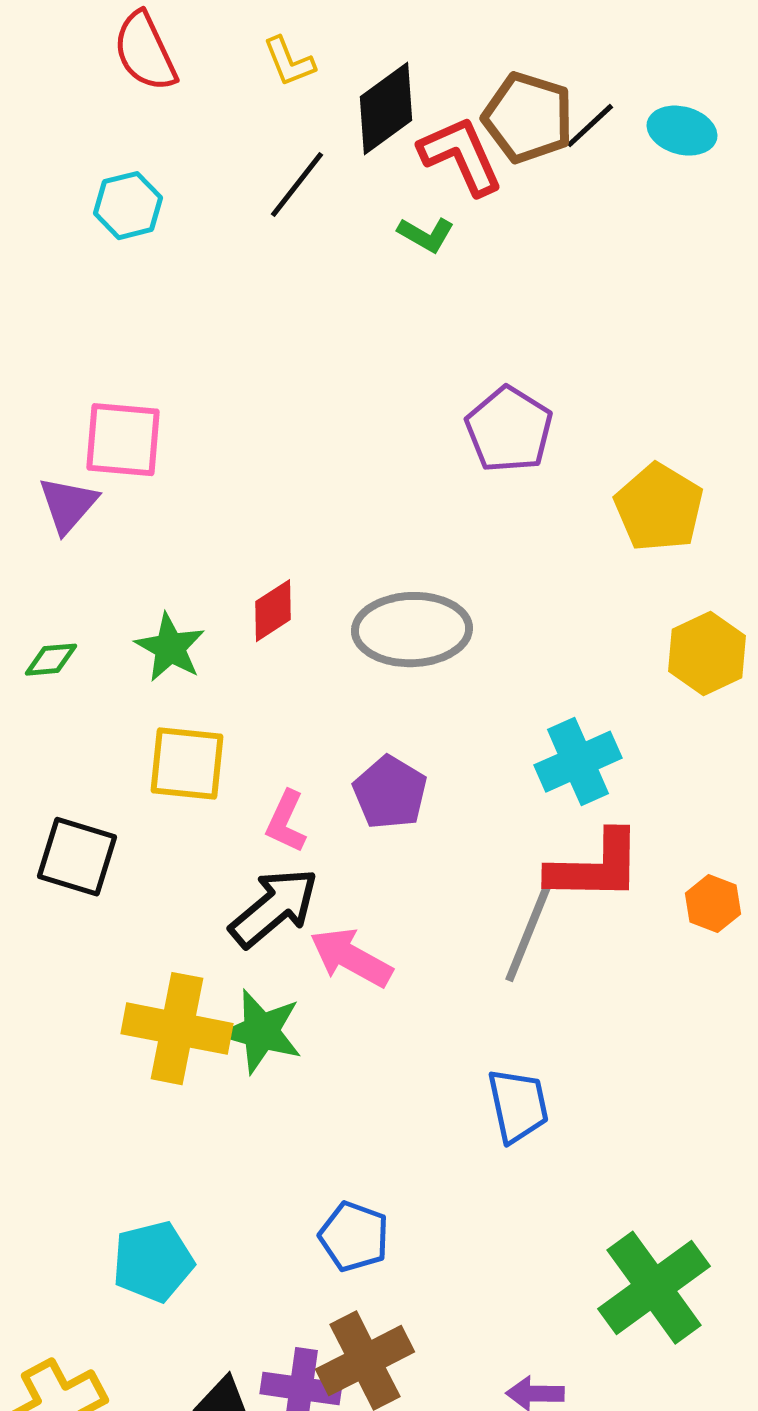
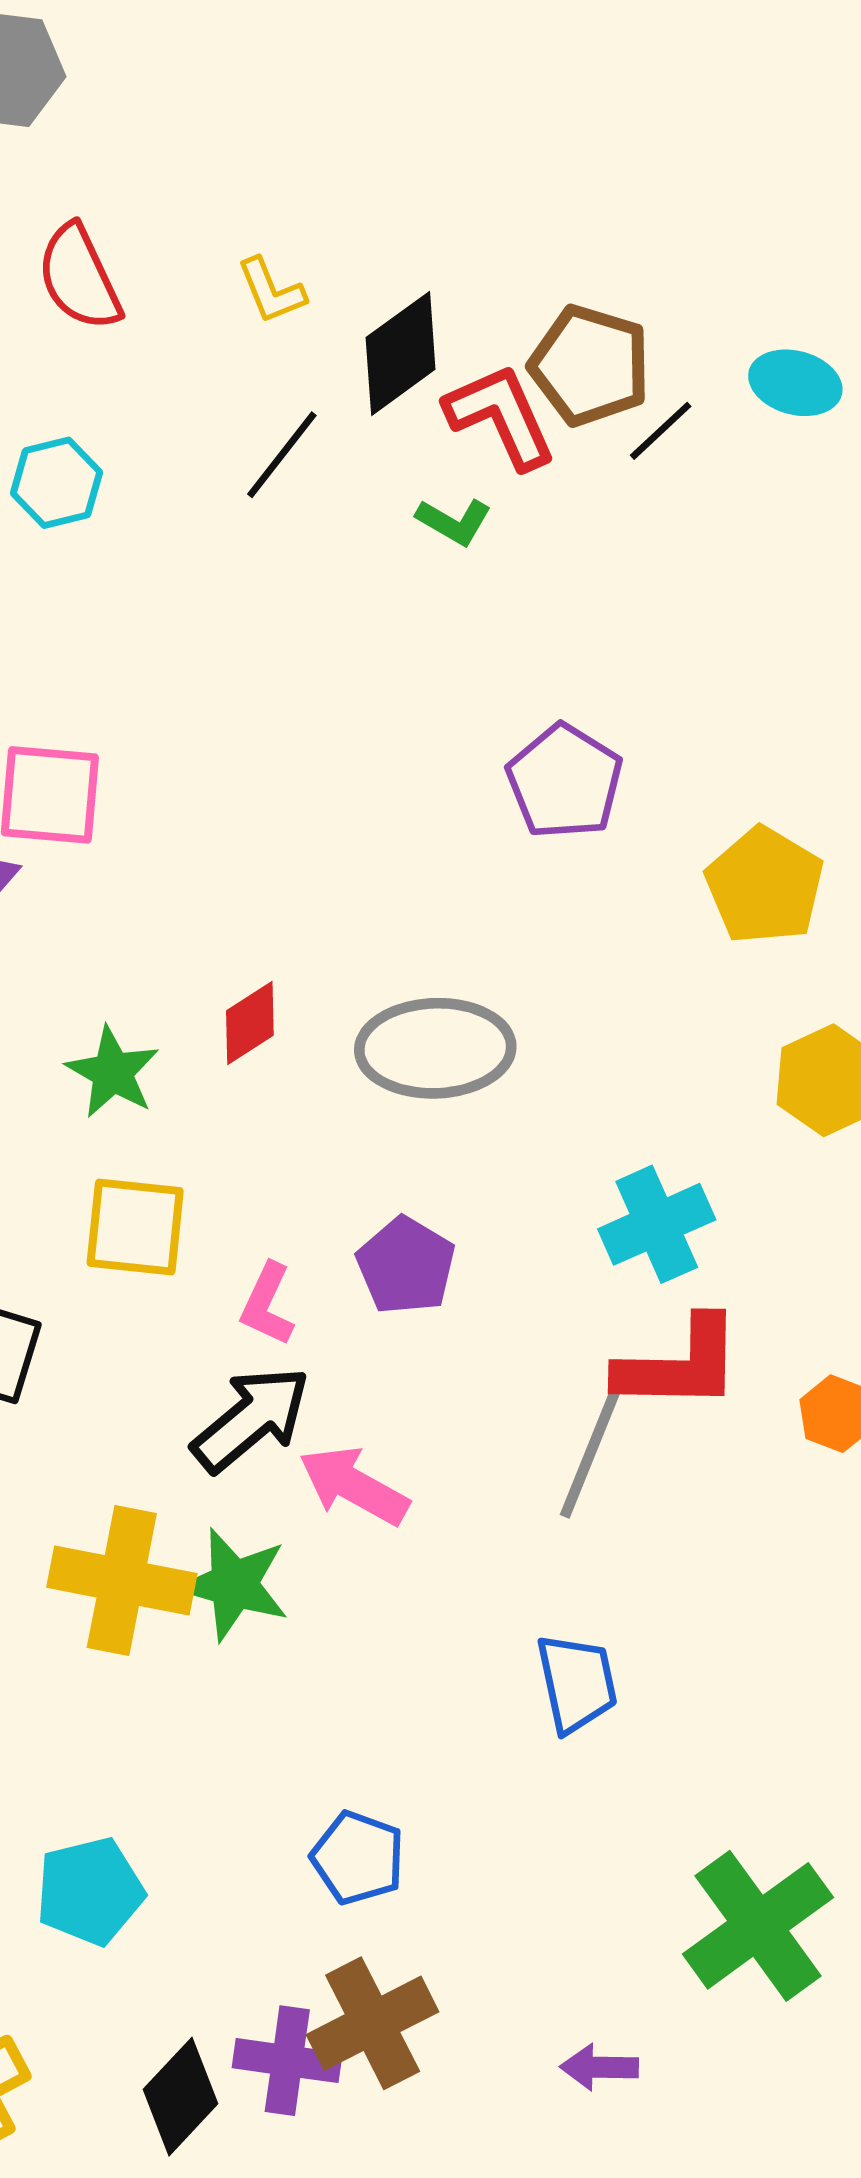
black line: (590, 126) -> (661, 431), moved

